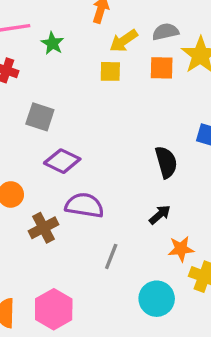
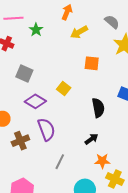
gray semicircle: (165, 32) -> (112, 22), moved, turned 49
orange square: (162, 68) -> (92, 63), moved
yellow square: (110, 71) -> (64, 88), moved, turned 32
purple semicircle: (84, 205) -> (46, 129), turned 55

